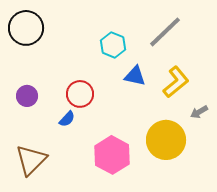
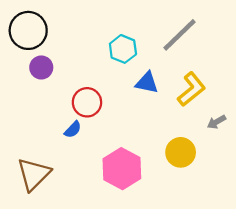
purple circle: (27, 96) -> (41, 67), moved
yellow circle: (166, 140) -> (181, 152), size x0.7

